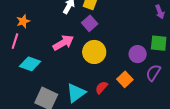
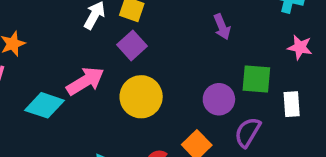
purple arrow: (160, 12) -> (222, 27), moved
cyan diamond: (30, 64) -> (45, 105), moved

